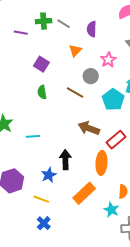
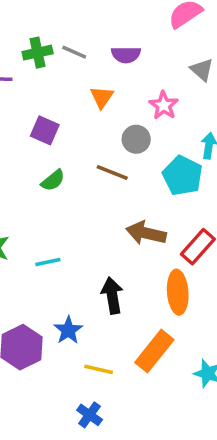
purple semicircle: (92, 29) -> (126, 55), turned -84
green semicircle: (42, 92) -> (53, 180), turned -112
blue star: (49, 175) -> (68, 330), moved
yellow line: (41, 199) -> (99, 369), moved

